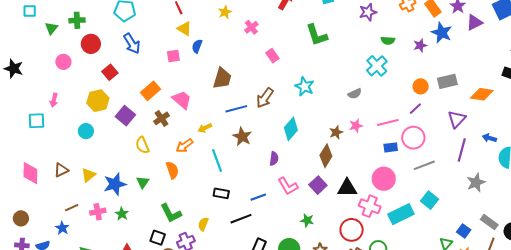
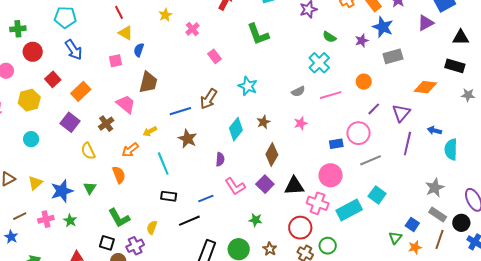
purple triangle: (474, 22) -> (426, 23), moved
green semicircle: (388, 40) -> (329, 37), turned 32
brown trapezoid: (222, 78) -> (148, 82), moved
gray rectangle: (447, 81) -> (393, 56), moved
orange rectangle: (151, 91) -> (81, 91), moved
yellow hexagon: (98, 101) -> (29, 100), moved
purple line: (415, 109) -> (374, 109), moved
pink line: (388, 123) -> (331, 95), moved
brown star: (336, 132) -> (263, 122), moved
gray star: (476, 183) -> (435, 188), moved

